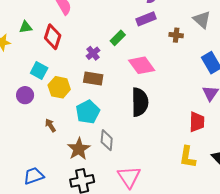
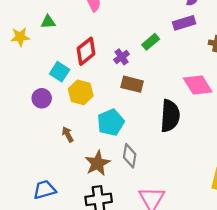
red diamond: (53, 37) -> (86, 51), moved, turned 30
pink diamond: (142, 65) -> (198, 85), moved
brown rectangle: (93, 79) -> (132, 84), moved

